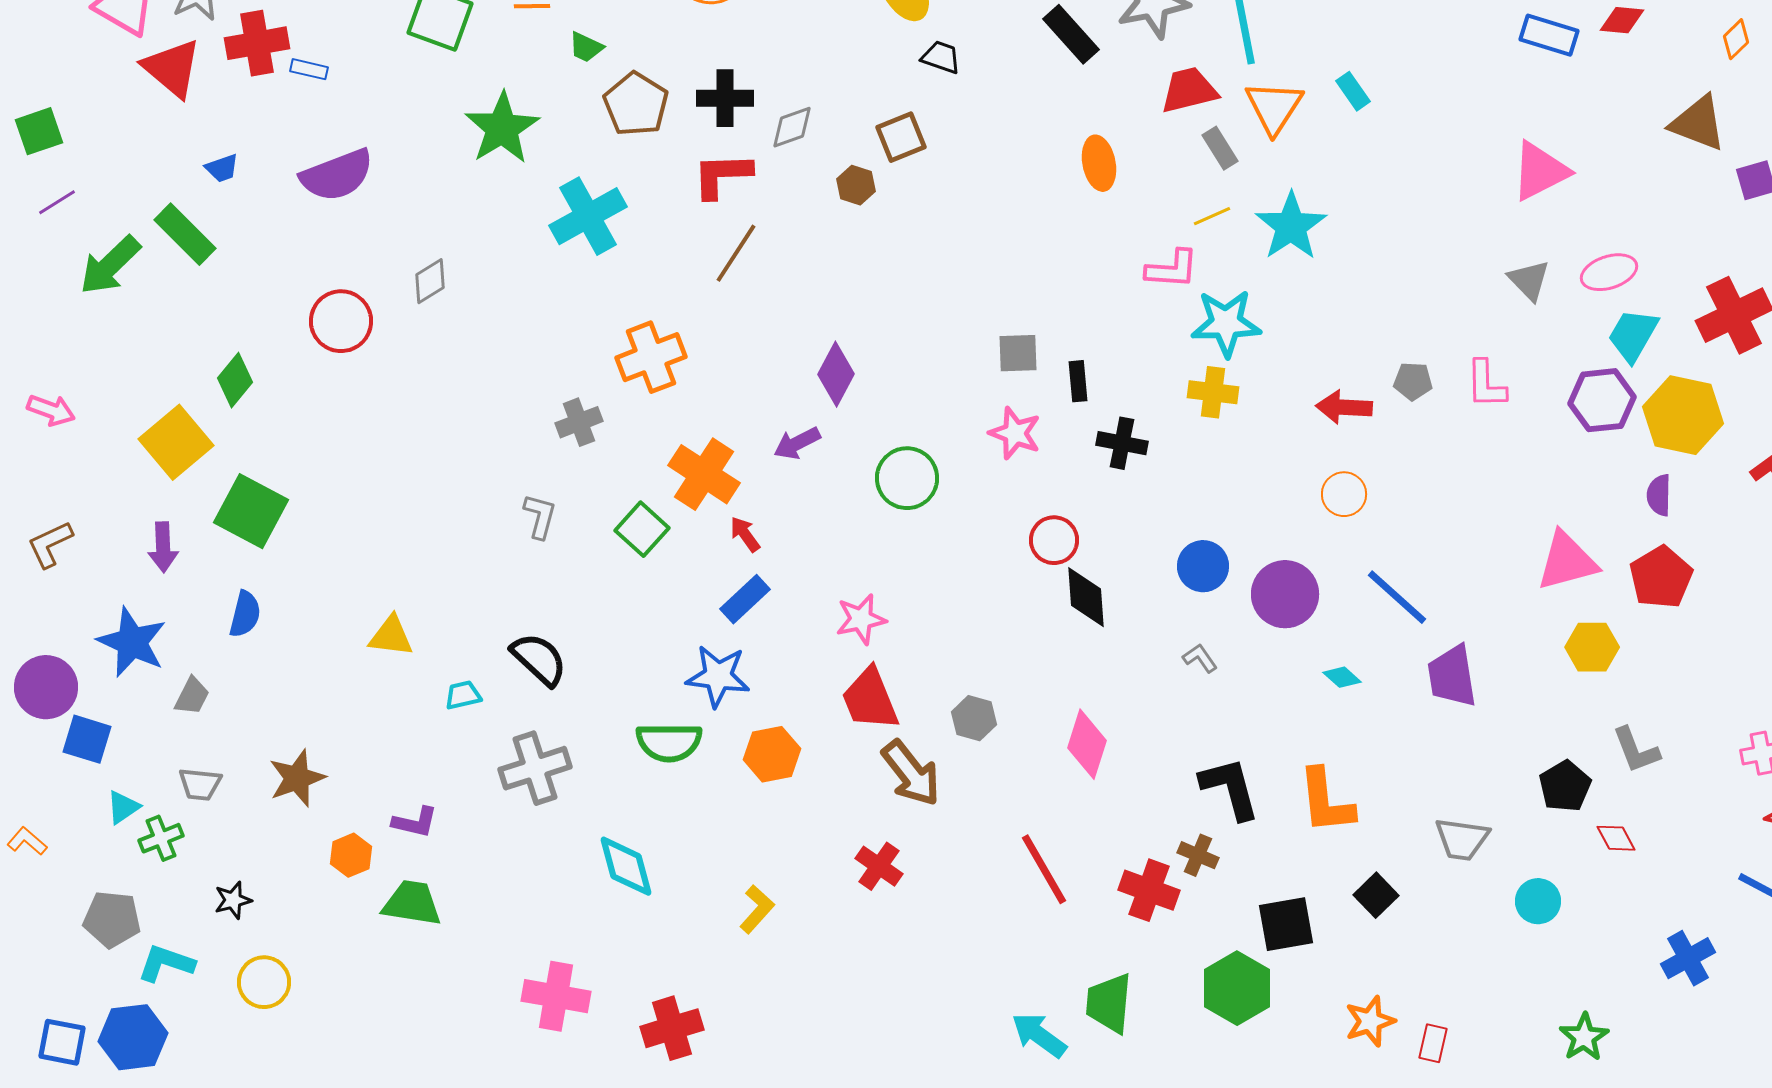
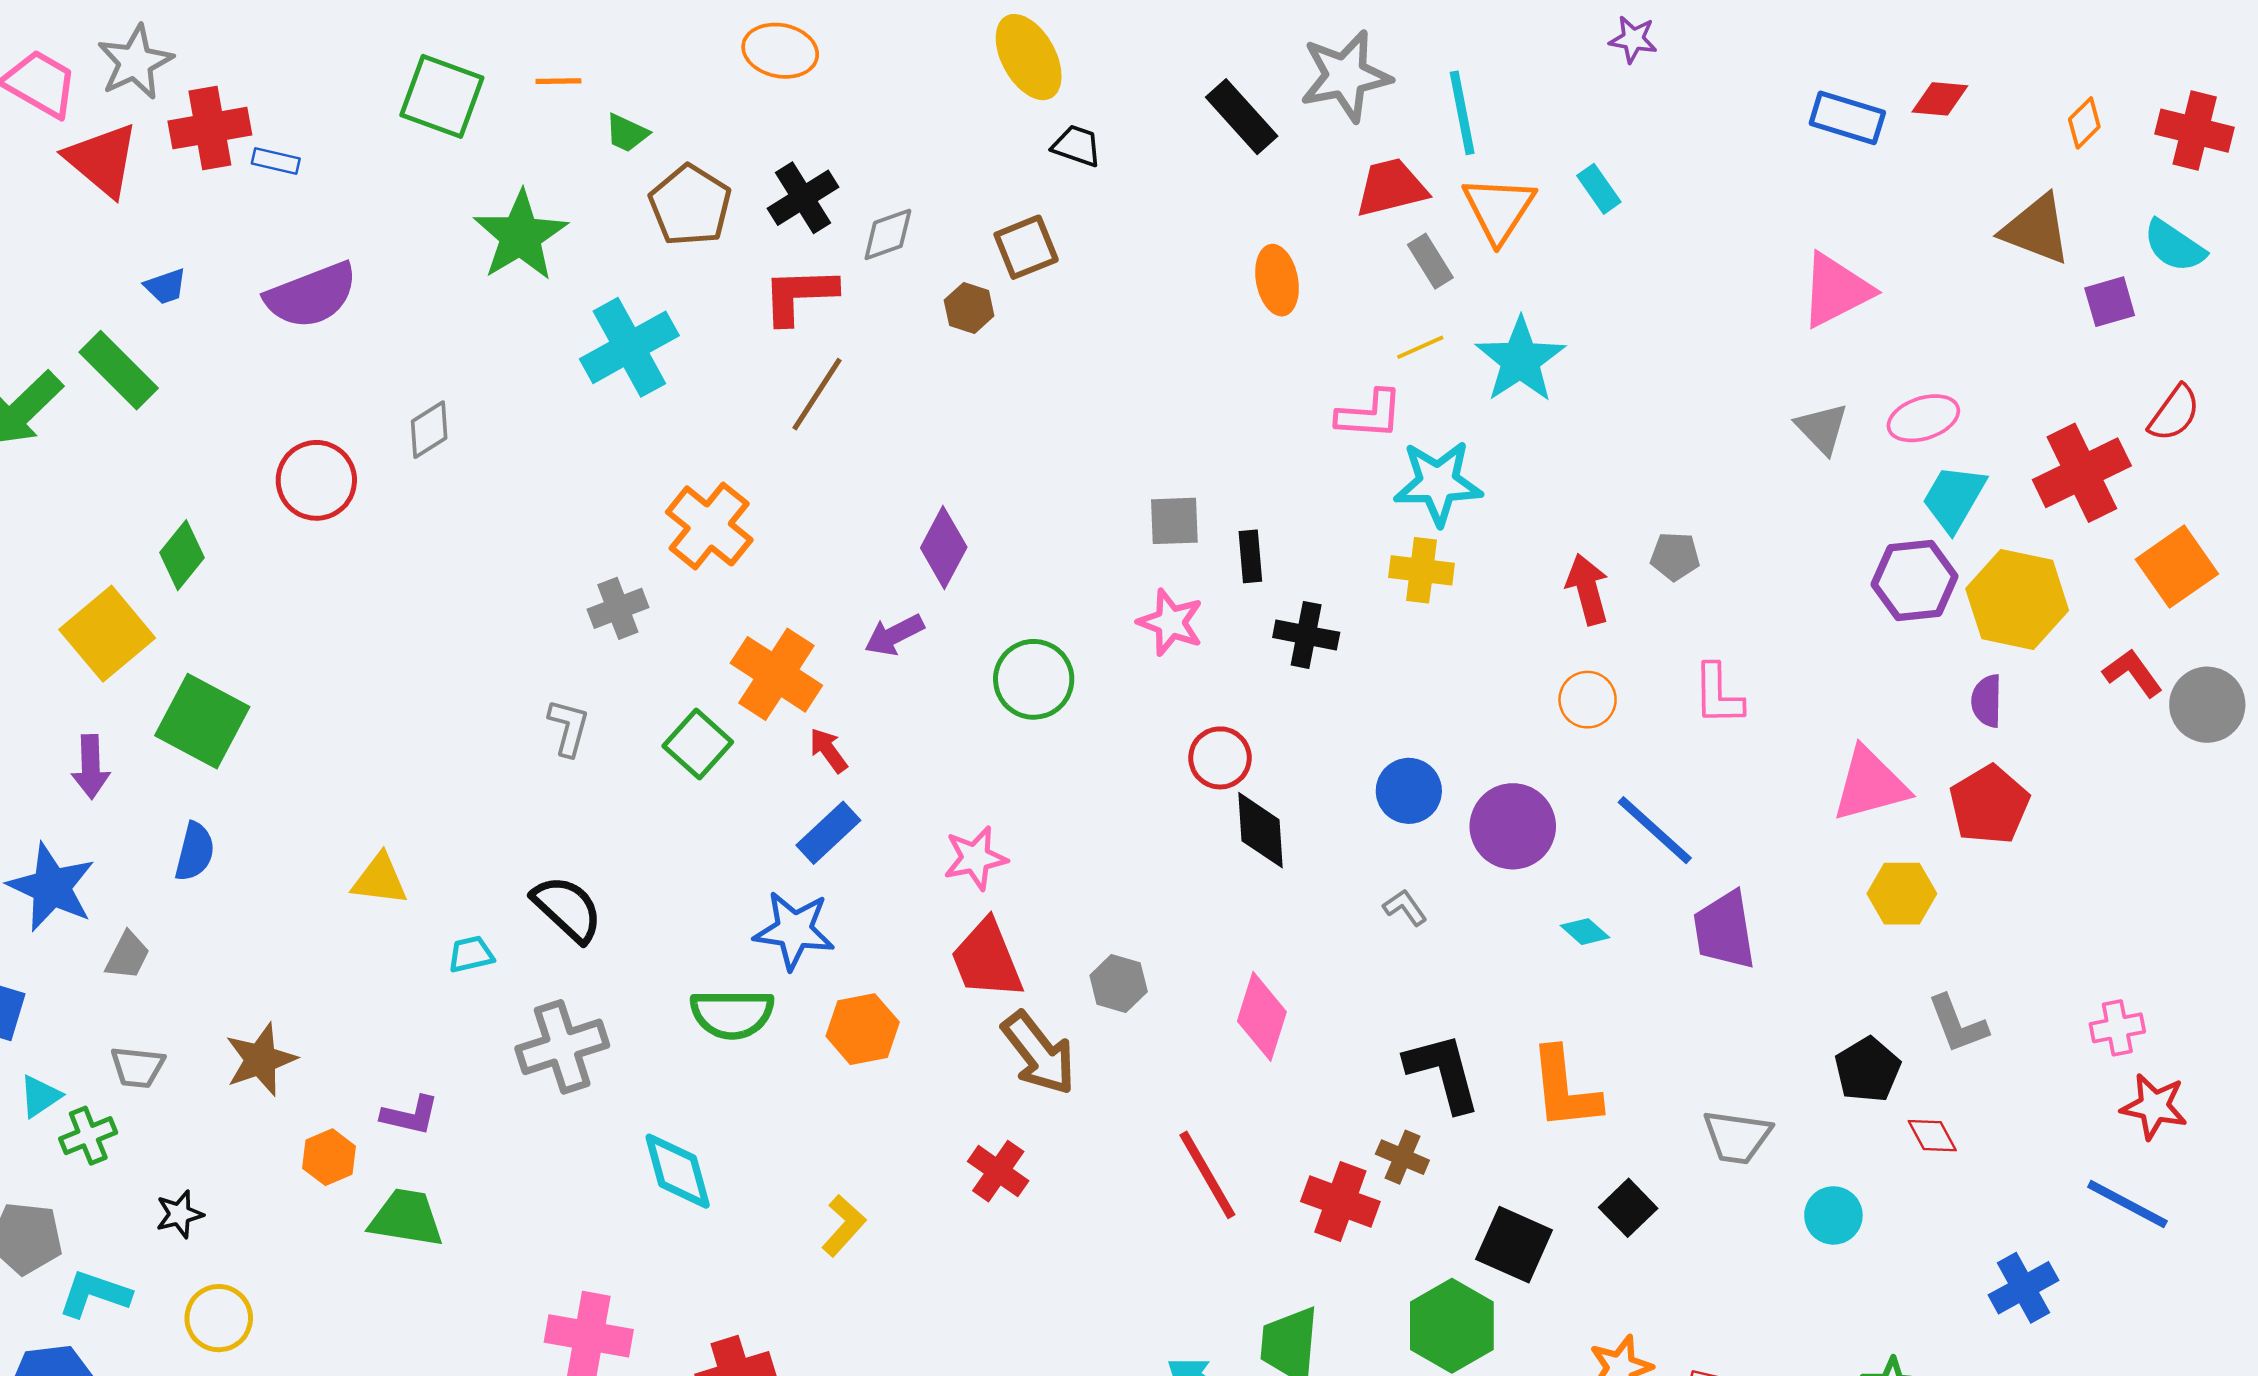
black cross: (725, 98) -> (803, 198), turned -32
orange cross: (651, 357) -> (709, 526), turned -30
pink L-shape: (1486, 384) -> (1718, 695), moved
red arrow: (1344, 407) -> (1588, 589), turned 72
black square: (1286, 924) -> (1514, 1245), turned 34

